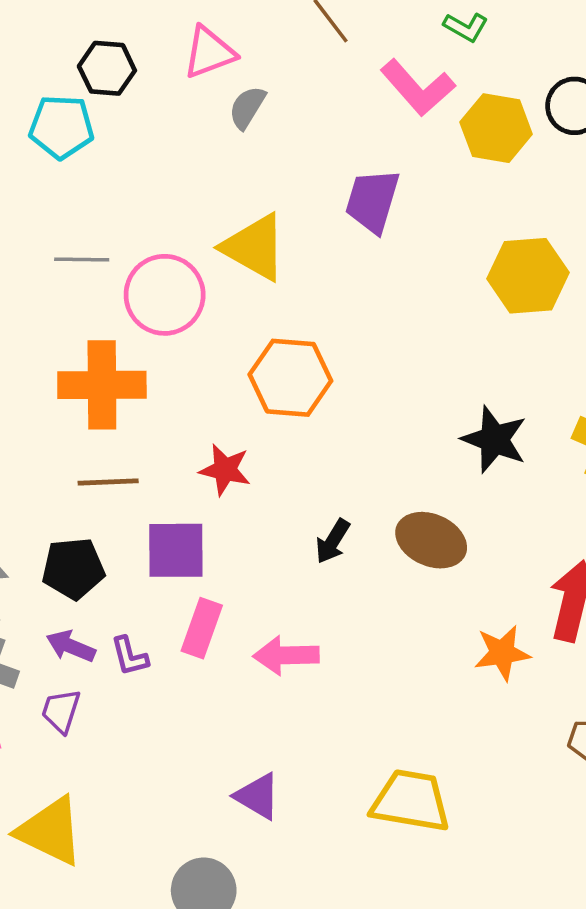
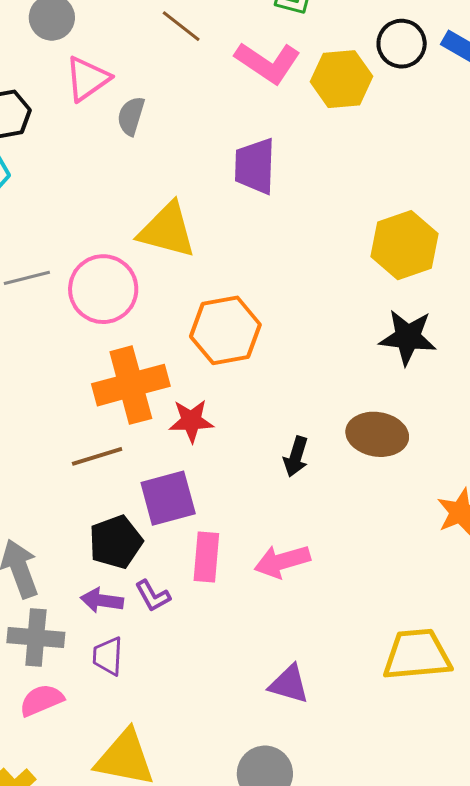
yellow hexagon: (528, 276) -> (404, 245), moved
orange cross: (102, 385) -> (131, 385), moved
black pentagon: (73, 568) -> (116, 542), moved

